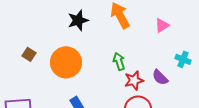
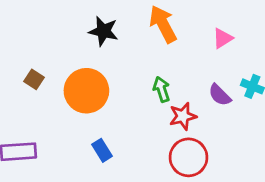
black star: (78, 20) -> (103, 31), turned 30
purple semicircle: (160, 77) -> (220, 95), moved

